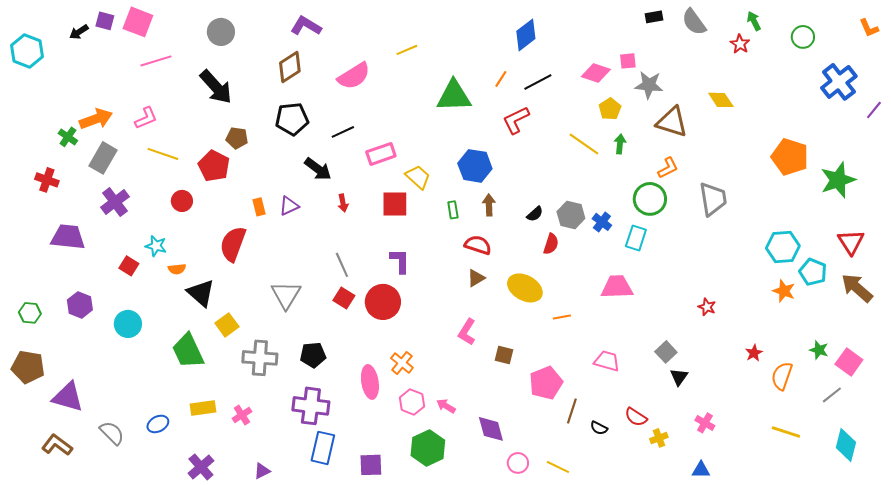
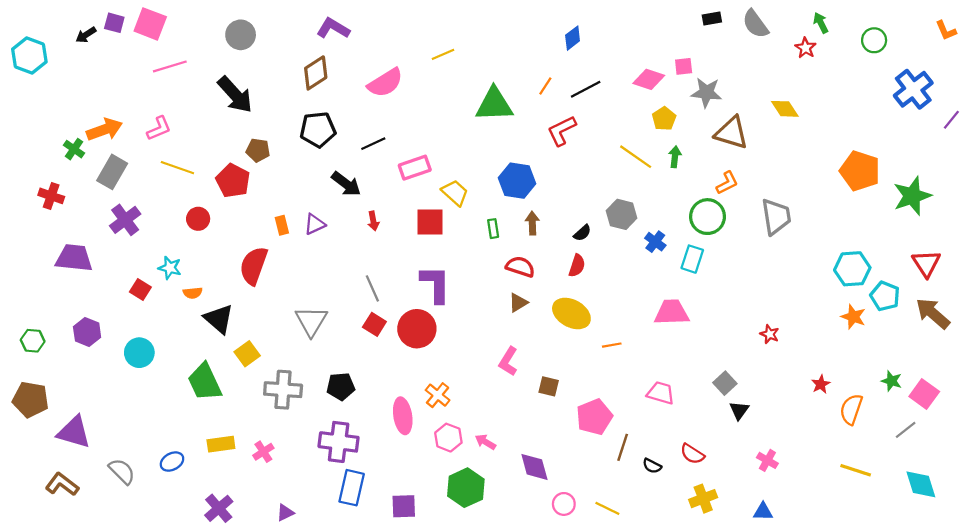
blue diamond: (526, 35) -> (573, 38), size x0.7
gray hexagon: (571, 215) -> (622, 214), moved
red semicircle: (551, 244) -> (577, 266), moved
purple L-shape: (400, 261) -> (435, 284), size x1.4
yellow cross: (659, 438) -> (703, 499), moved, size x1.4
cyan diamond: (846, 445) -> (921, 484), turned -32

